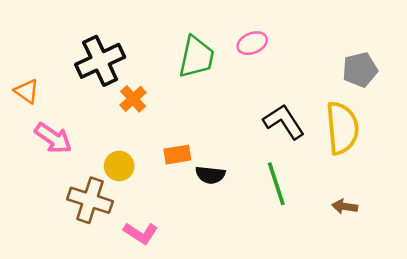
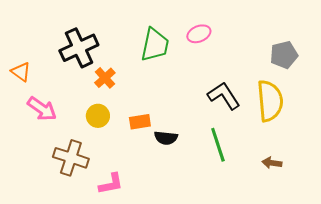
yellow circle: (119, 166) -> (98, 116), moved
pink L-shape: (141, 233) -> (111, 184), turned -44

